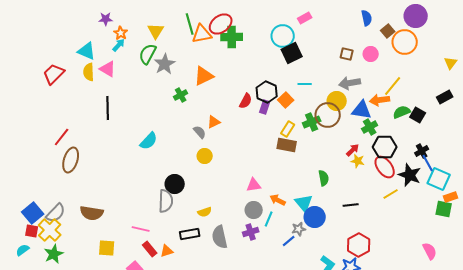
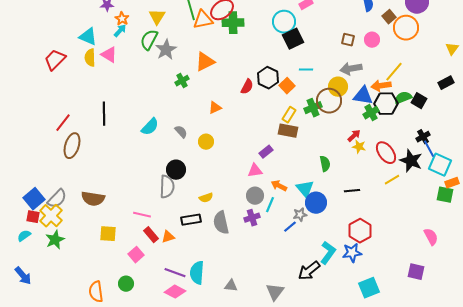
purple rectangle: (265, 107) -> (266, 152), moved, turned 32
black line: (108, 108) -> (104, 114), moved
gray semicircle: (200, 132) -> (181, 132), moved
black hexagon: (385, 147) -> (386, 104), moved

